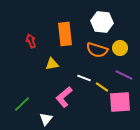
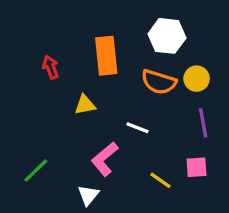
purple line: (124, 75) -> (203, 123), turned 54
yellow line: (102, 87) -> (160, 180), moved
pink square: (120, 102) -> (197, 167), size x0.6
white triangle: (46, 119) -> (88, 195), moved

